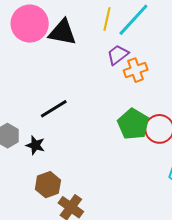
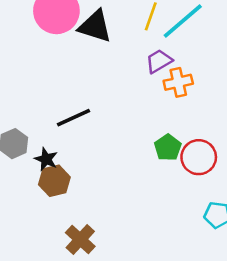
green pentagon: (133, 124) -> (168, 148), size x0.7
brown hexagon: (48, 185) -> (54, 181), moved

